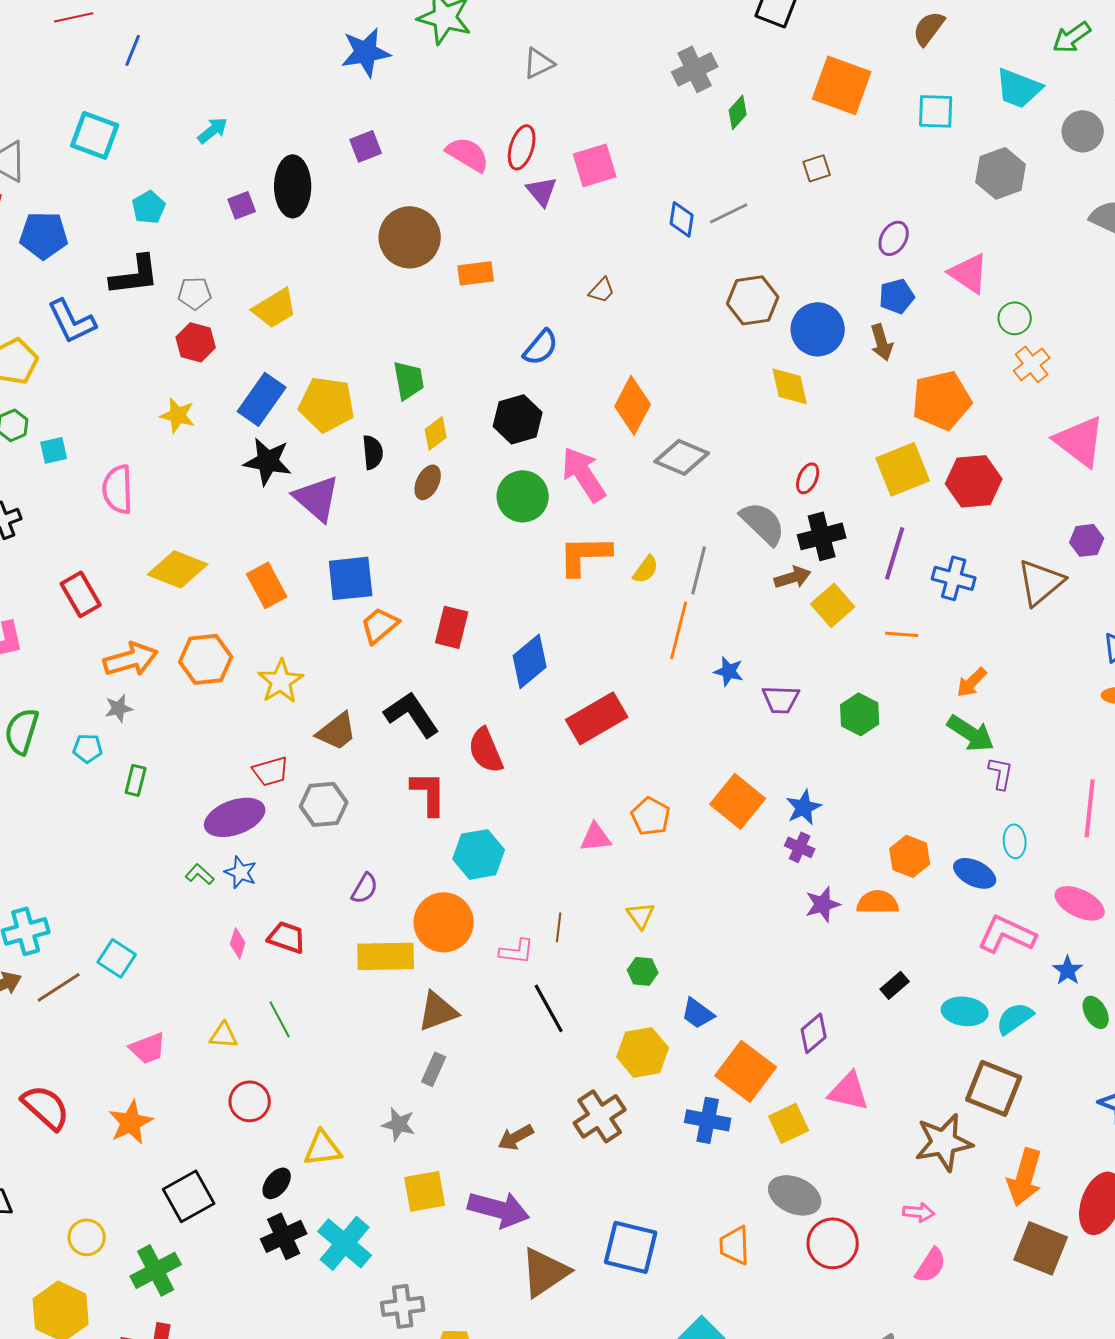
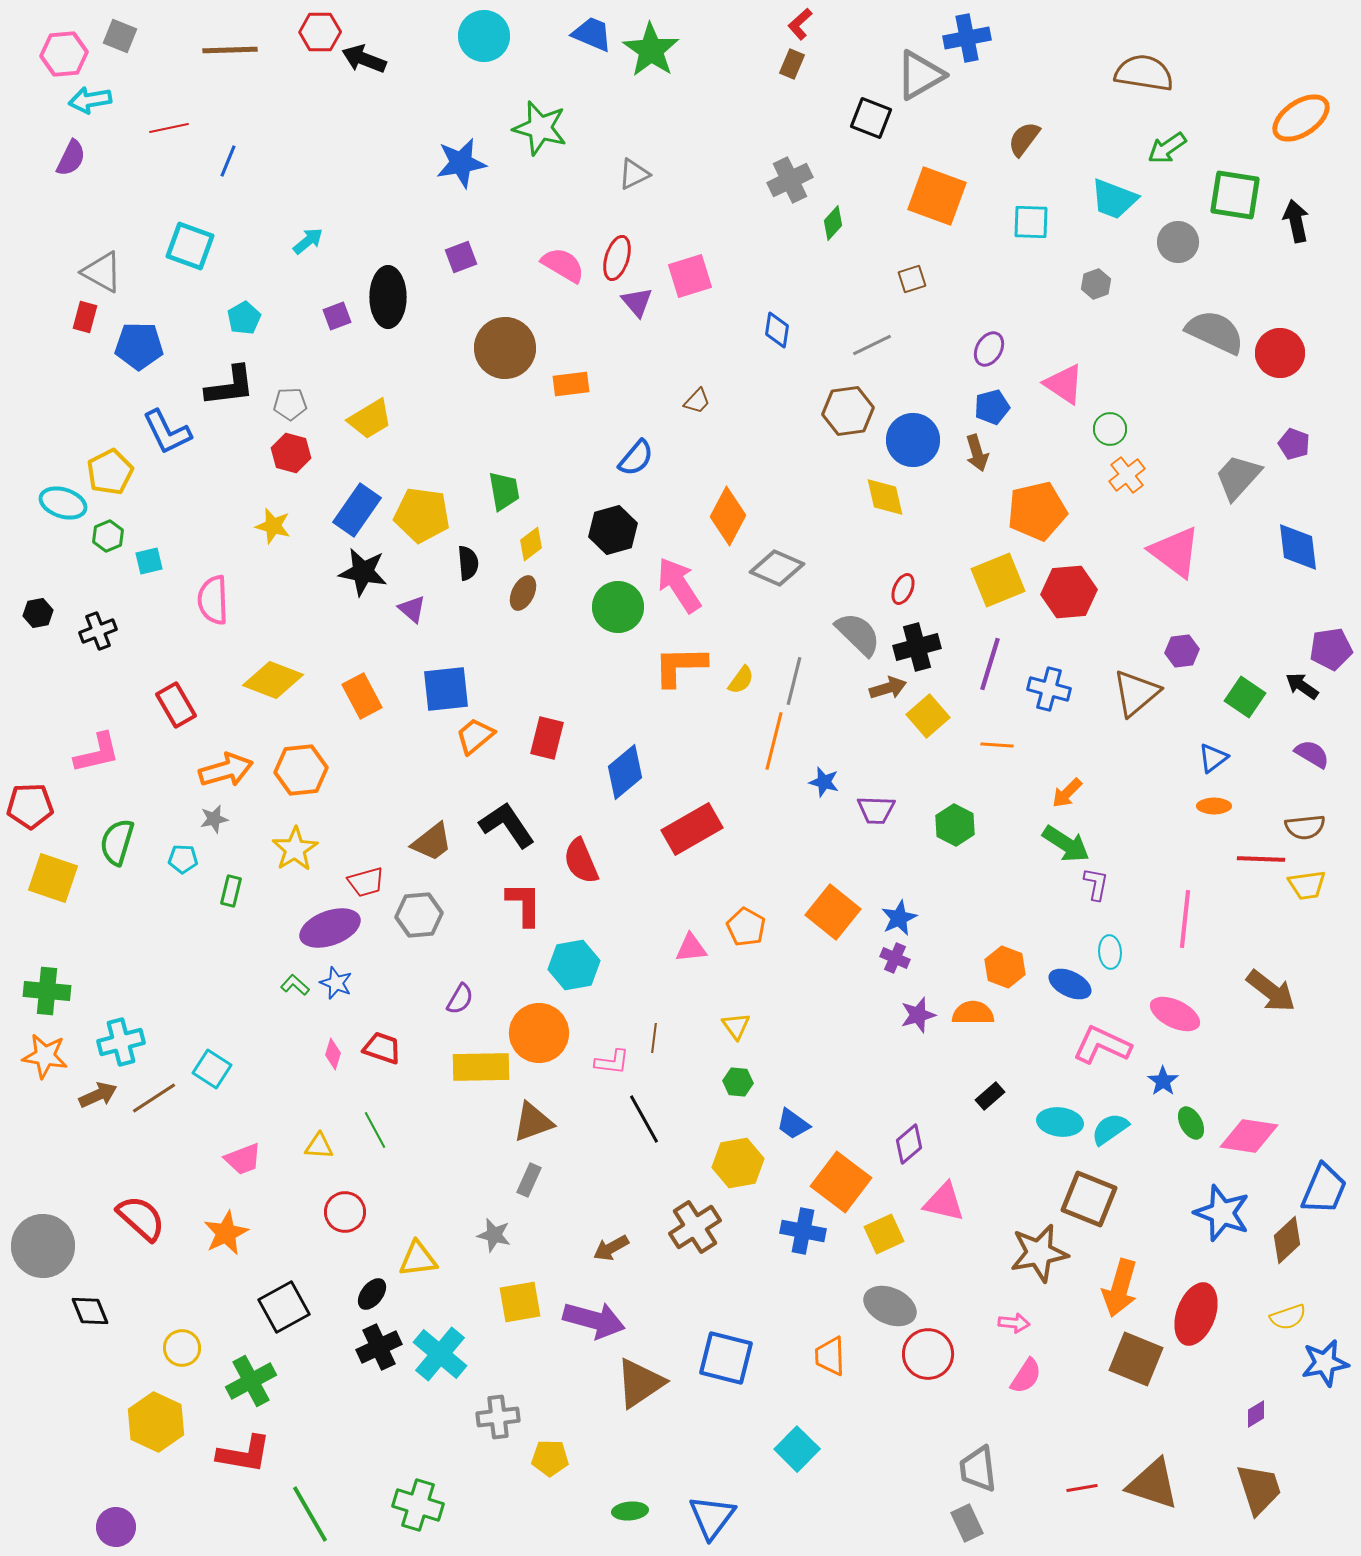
gray hexagon: (1001, 173) -> (1096, 284), size x0.6
gray line: (729, 213) -> (872, 345), moved
purple triangle: (317, 498) -> (412, 609), size x0.6
yellow star: (281, 681) -> (295, 849), moved

